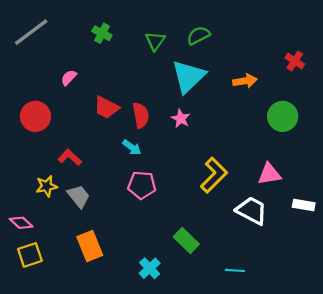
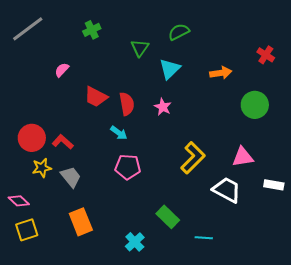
green cross: (102, 33) -> (92, 30), turned 36
green triangle: (155, 41) -> (140, 48), moved
cyan triangle: (188, 76) -> (170, 69), size x0.7
red circle: (35, 116) -> (32, 138), moved
cyan line: (235, 270) -> (204, 238), moved

